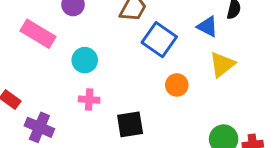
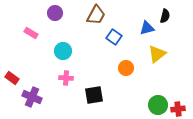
blue triangle: (207, 26) -> (147, 28), turned -42
pink rectangle: (38, 34) -> (31, 33), size x0.6
blue square: (159, 40) -> (114, 37), size x0.7

